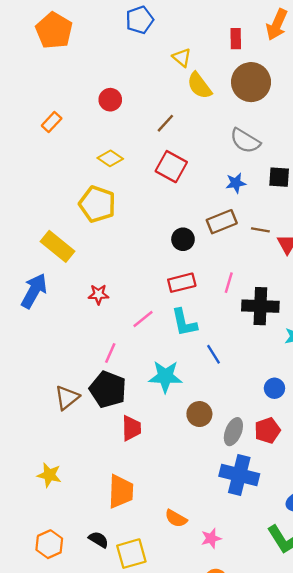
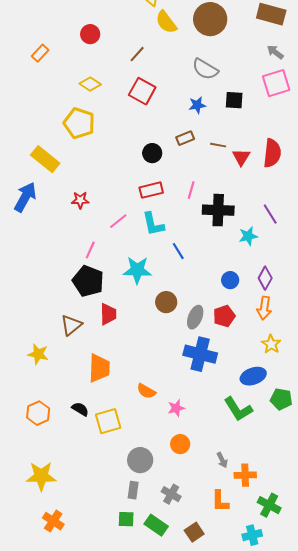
brown rectangle: (222, 222) -> (185, 138), size x0.7
brown triangle: (67, 398) -> (71, 325), moved

